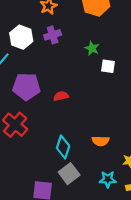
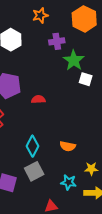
purple cross: (53, 35) -> (57, 41), moved
green star: (92, 48) -> (74, 60), size x1.5

